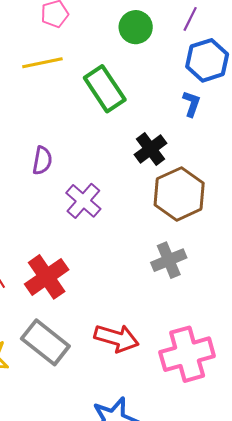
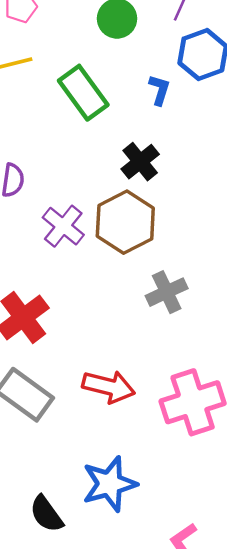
blue L-shape: (192, 104) -> (159, 90), moved
brown hexagon: (179, 194) -> (125, 222), moved

